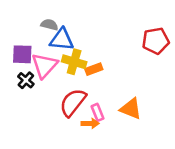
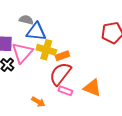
red semicircle: (73, 102) -> (60, 74), moved
pink rectangle: (98, 112) -> (65, 91), turned -48
orange arrow: (90, 123) -> (38, 102), moved, turned 32

